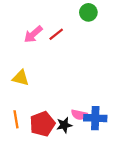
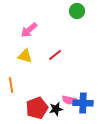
red line: (56, 34) -> (55, 55), moved
yellow triangle: (21, 78) -> (25, 56), moved
orange line: (16, 119) -> (11, 85), moved

